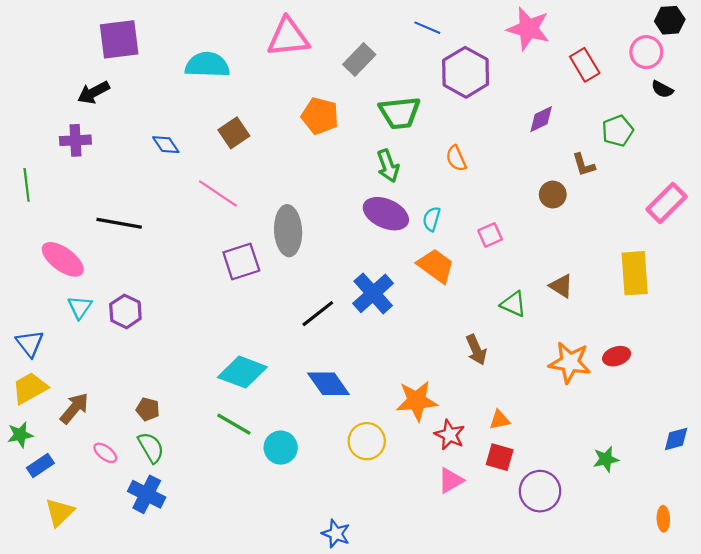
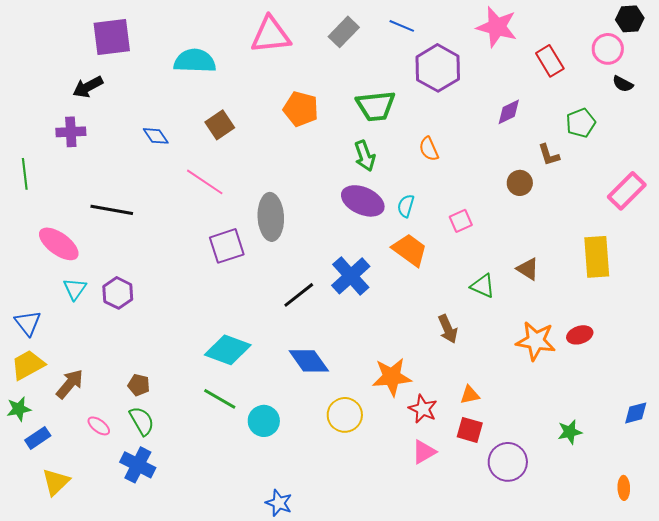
gray rectangle: (359, 60) -> (344, 32), moved
blue star: (336, 534) -> (279, 503), moved

